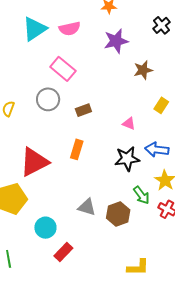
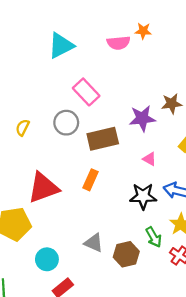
pink semicircle: (70, 29) -> (118, 43), moved
purple star: (116, 41) -> (142, 118), moved
brown rectangle: (83, 110) -> (103, 139), size x1.8

